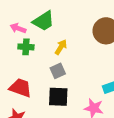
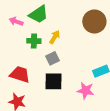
green cross: (26, 47) -> (34, 41), moved

